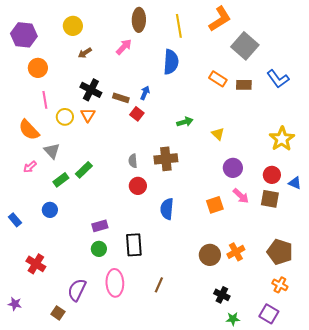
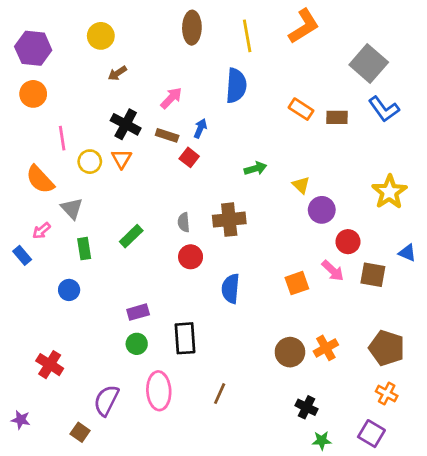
gray square: (245, 46) -> (369, 64), moved
pink arrow: (124, 47) -> (171, 98), moved
orange circle: (38, 68) -> (33, 94), moved
purple circle: (233, 168) -> (322, 210), moved
green rectangle: (84, 170) -> (131, 236), moved
red circle: (272, 175) -> (348, 242), moved
green rectangle: (61, 180) -> (84, 249), turned -63
blue rectangle: (15, 220) -> (22, 255), moved

